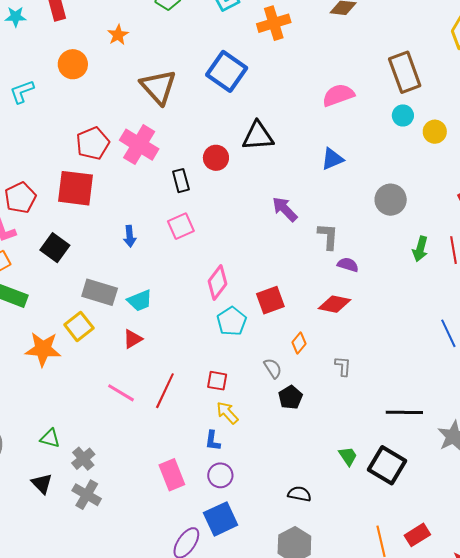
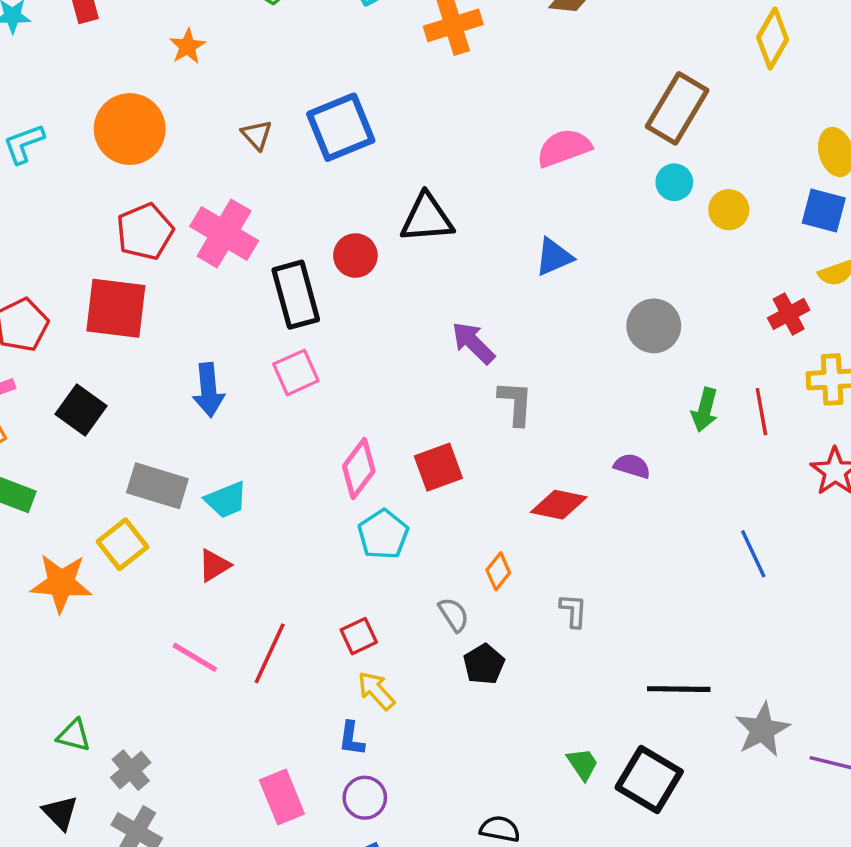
orange circle: (73, 64) -> (130, 129), moved, size x1.4
blue square: (227, 71) -> (341, 127), moved, turned 33
brown rectangle: (405, 72) -> (677, 108), turned 51
brown triangle: (158, 87) -> (257, 135), size x0.5
black rectangle: (181, 181) -> (296, 295), size x1.6
blue arrow: (130, 236) -> (209, 390), size x1.4
gray L-shape: (328, 236) -> (516, 403), moved
purple semicircle: (348, 265) -> (632, 466), moved
red square: (270, 300) -> (438, 467), moved
red square: (217, 381) -> (359, 636), turned -35

